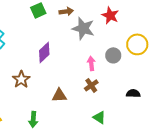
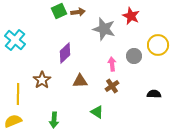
brown arrow: (66, 11) -> (78, 12), moved
brown triangle: (59, 95) -> (80, 81), moved
green triangle: (99, 117) -> (97, 112), moved

